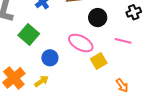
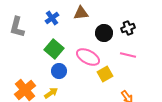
black cross: (134, 12) -> (128, 28), moved
green square: (29, 34) -> (54, 49), moved

